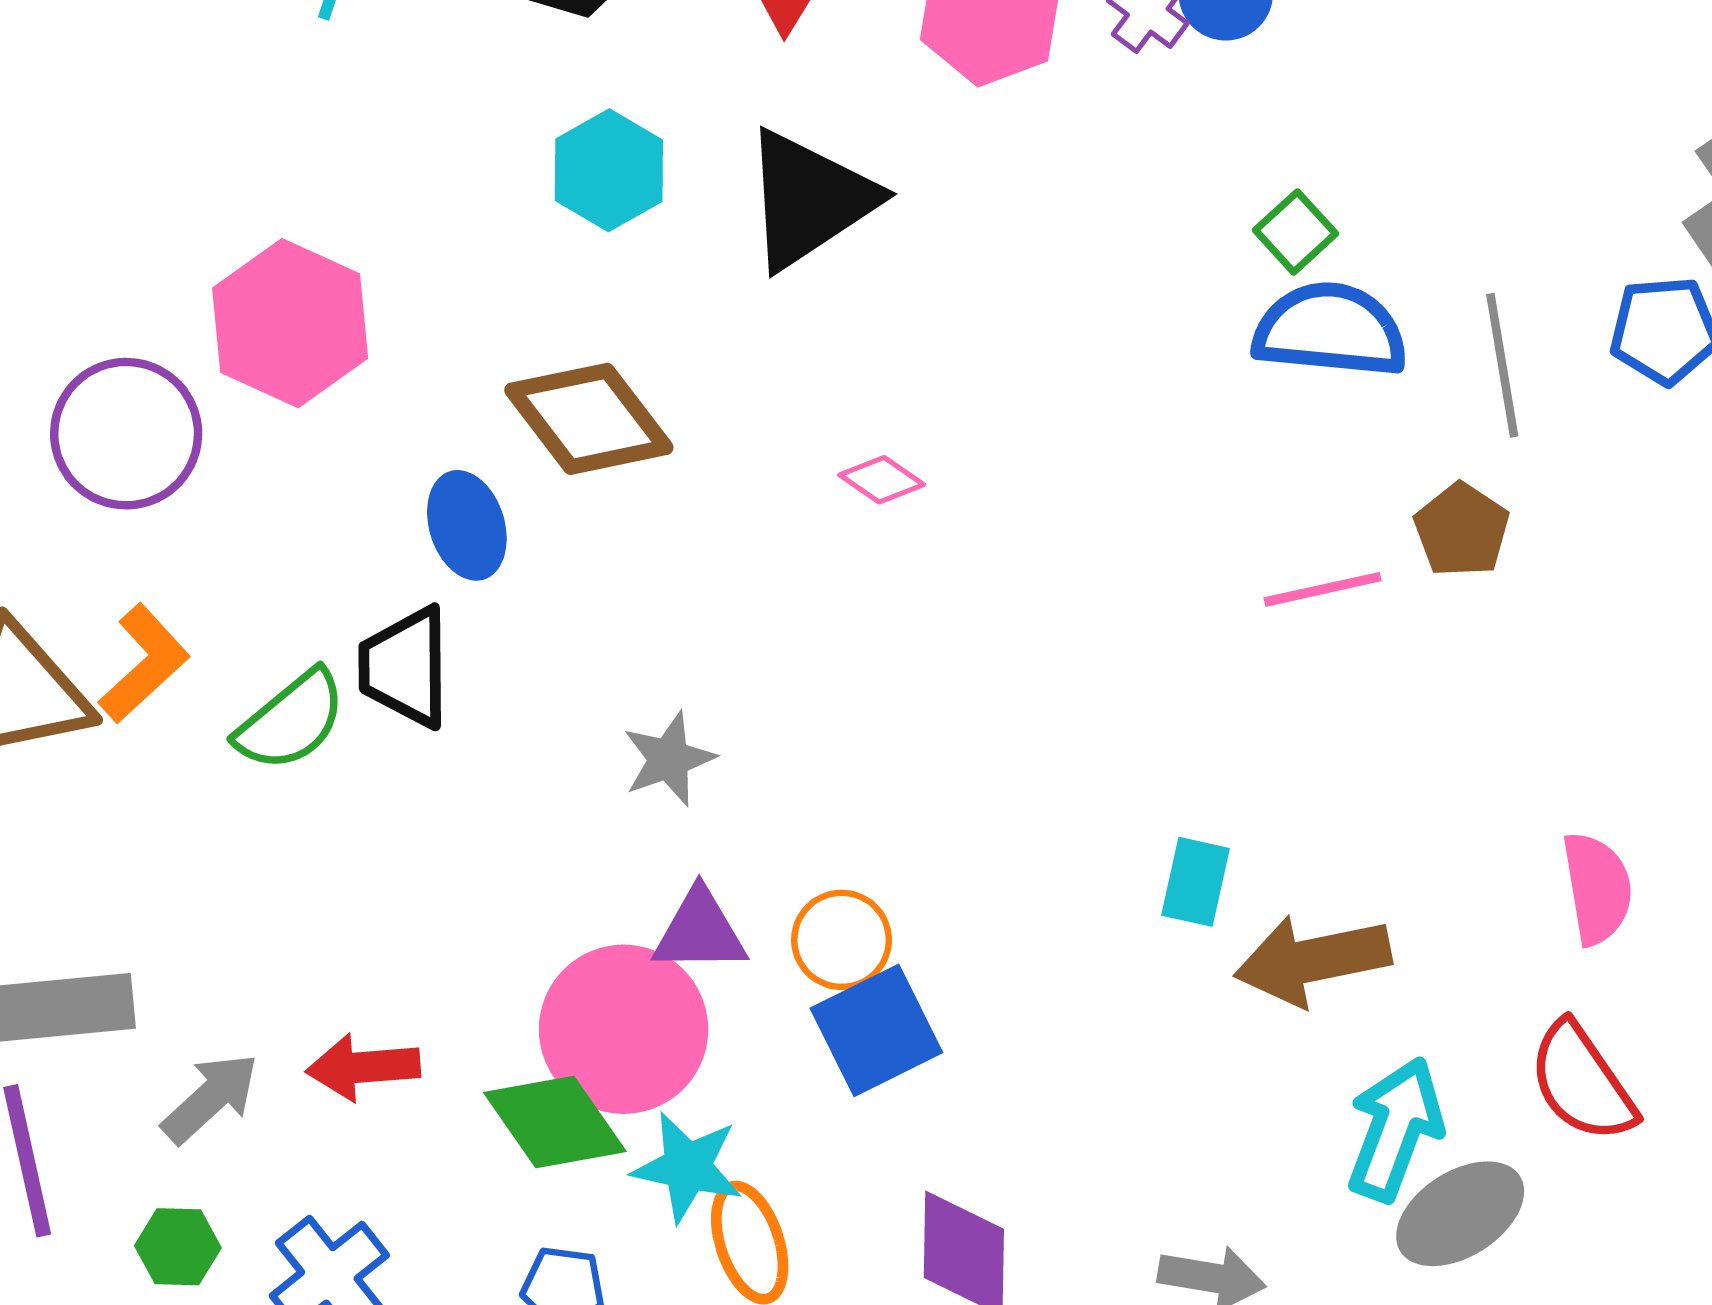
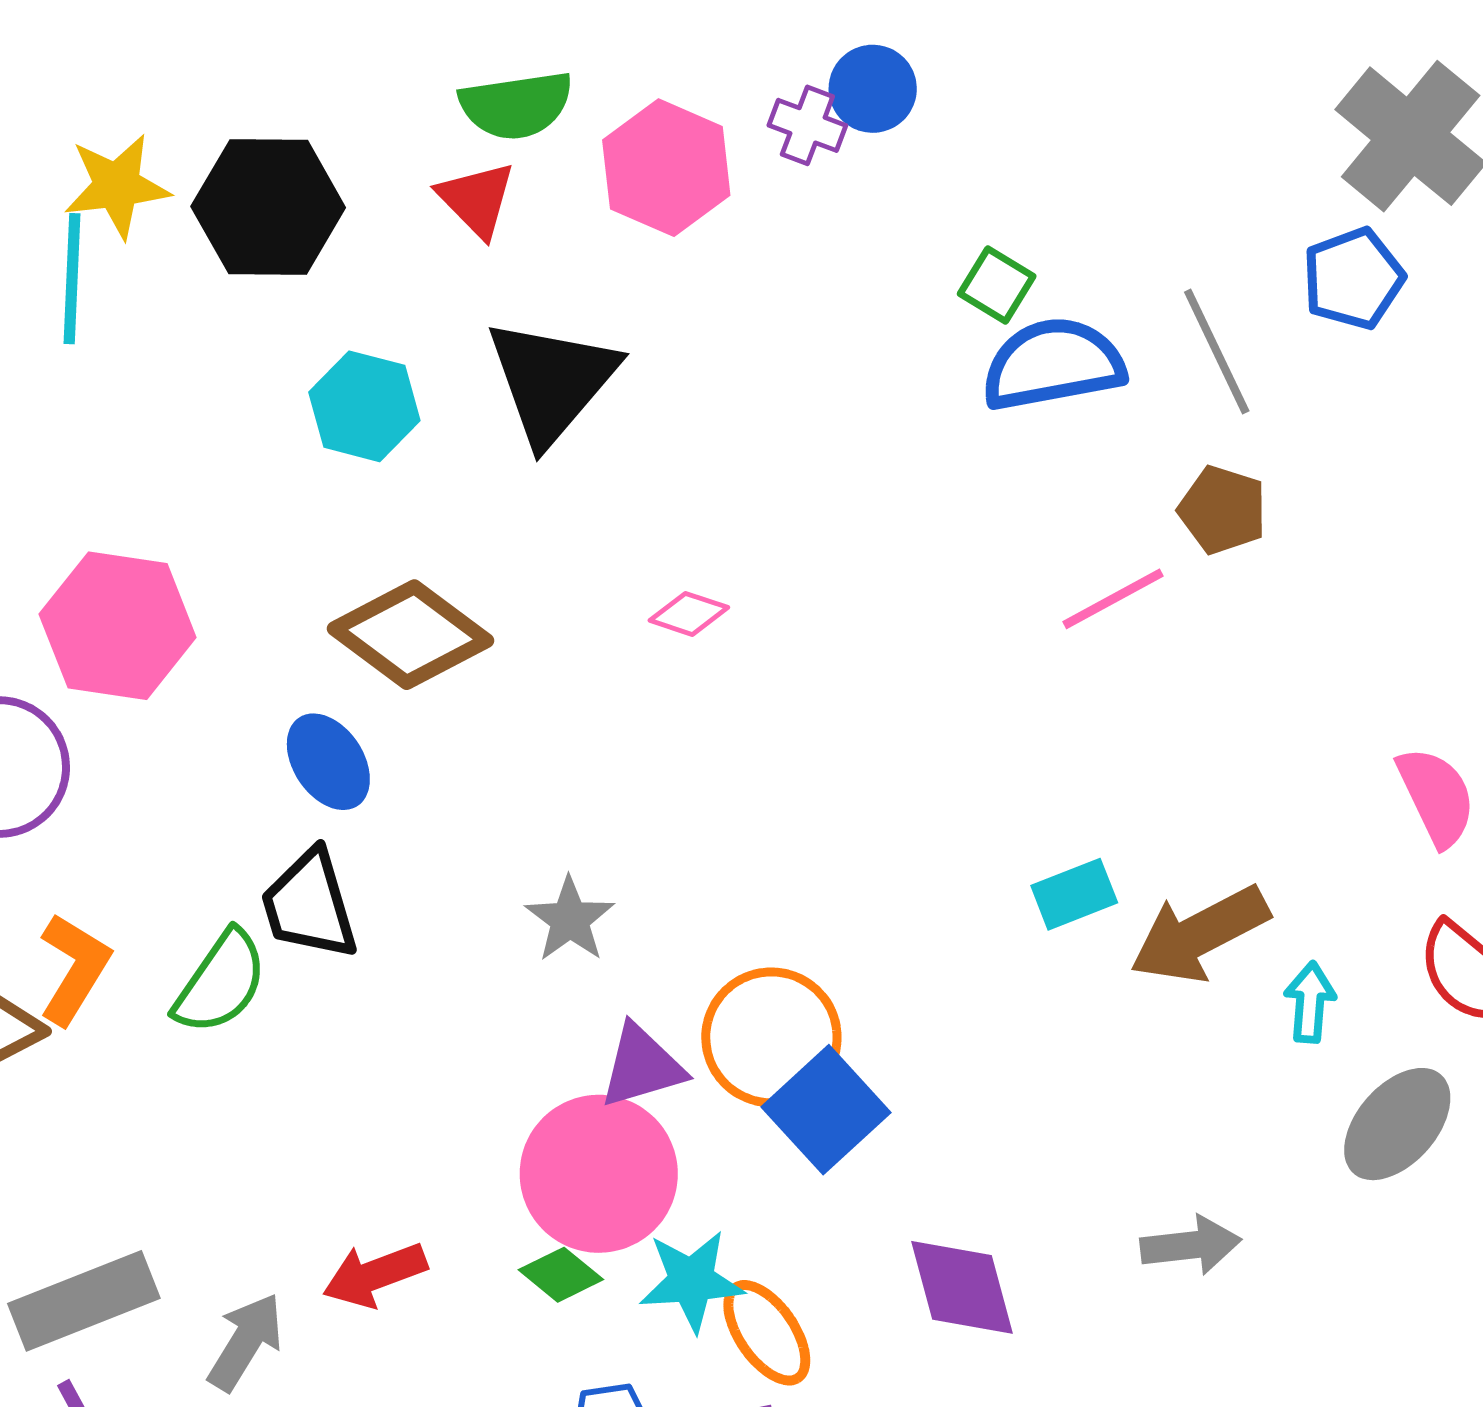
cyan rectangle: (1195, 882) -> (1074, 894), turned 72
orange circle: (842, 940) -> (771, 1037), size x1.5
green diamond: (555, 1122) -> (561, 1275), size x0.6
cyan arrow: (1395, 1129) -> (1310, 1002), moved, size x0.6

